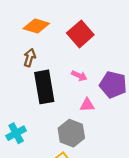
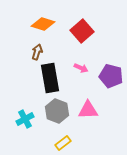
pink triangle: (87, 105) -> (88, 110), moved, size x1.5
gray hexagon: (71, 133) -> (57, 111), moved

